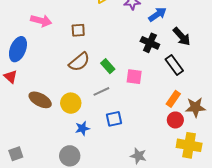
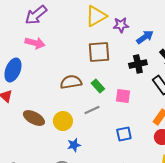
brown square: (78, 30) -> (99, 52), moved, size x1.6
black cross: (150, 43) -> (138, 64), turned -36
brown semicircle: (79, 62) -> (71, 82), turned -150
blue square: (114, 119) -> (124, 134), moved

